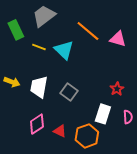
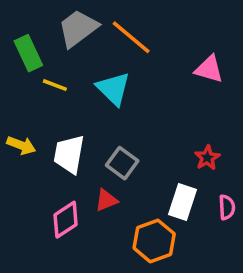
orange line: (88, 31) -> (131, 37), moved
yellow line: (39, 47) -> (55, 85), moved
red triangle: (60, 131) -> (106, 200), moved, turned -48

